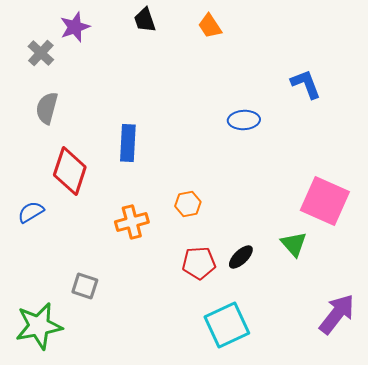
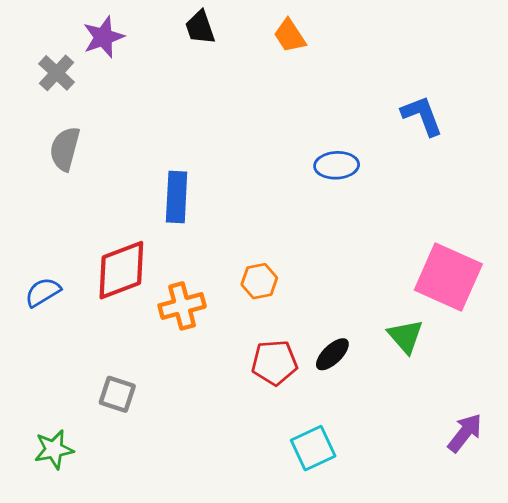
red diamond: (70, 171) -> (121, 270), moved, turned 51
purple arrow: (337, 314) -> (465, 433), size x0.7
cyan square: (227, 325) -> (313, 448), size x0.7
green star: (39, 326) -> (54, 449), size x0.6

